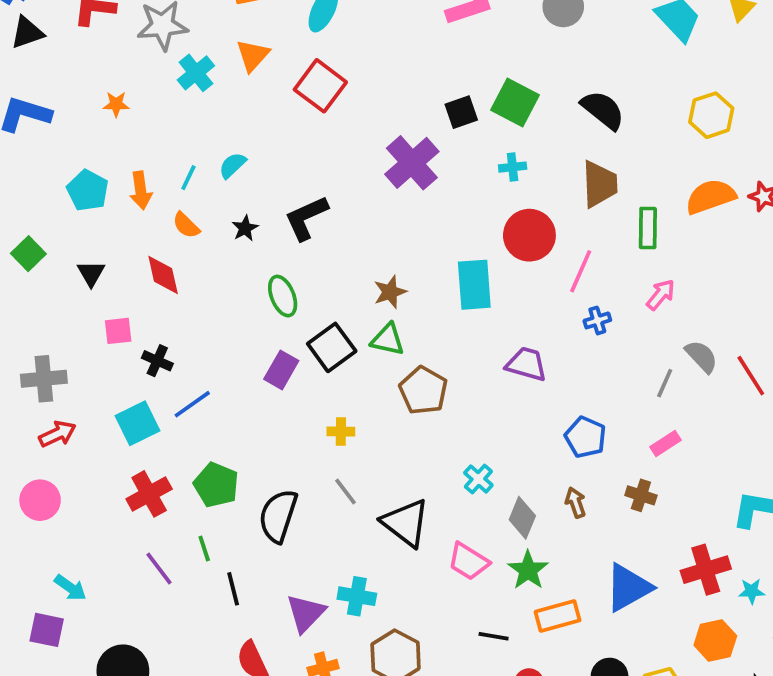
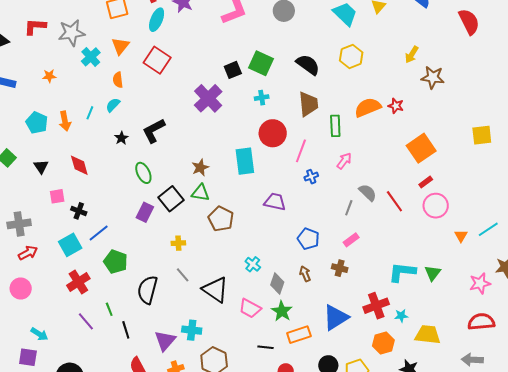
yellow hexagon: (711, 115) -> (351, 56), moved
orange semicircle: (186, 225) -> (118, 80), moved, turned 42
green pentagon: (216, 485) -> (116, 262), moved

